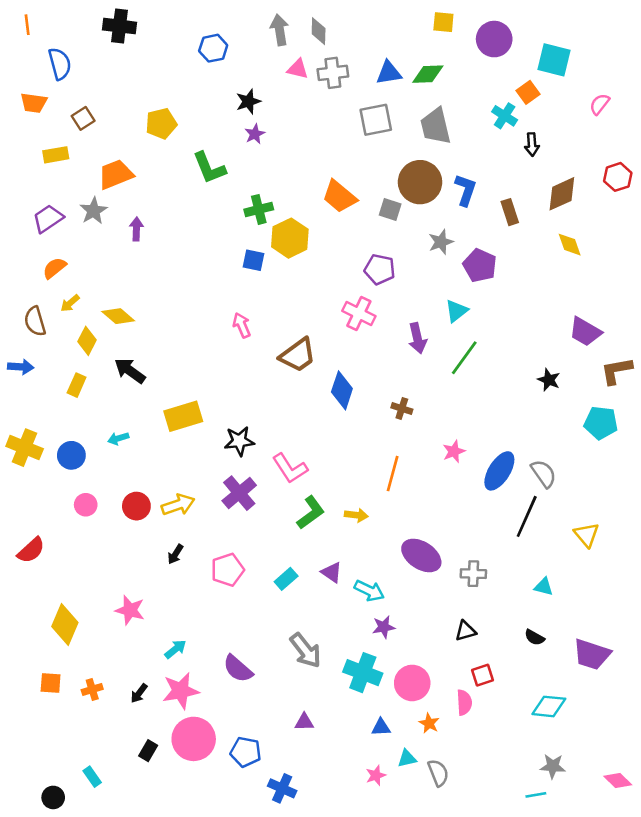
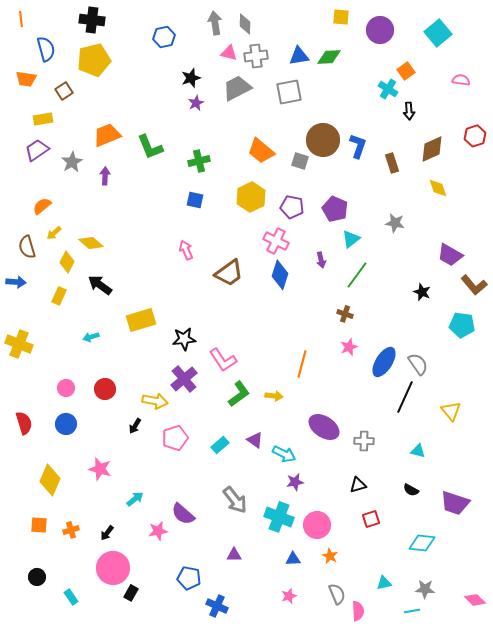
cyan square: (554, 60) -> (438, 33), moved, turned 36
pink semicircle: (600, 104) -> (461, 80), turned 60
yellow pentagon: (161, 124) -> (94, 60), moved, size x1.4
gray trapezoid: (436, 126) -> (237, 88), moved, turned 76
green L-shape: (209, 168) -> (150, 147), moved
orange trapezoid: (116, 174) -> (107, 135), moved
purple trapezoid: (48, 219) -> (37, 150), moved
yellow hexagon: (290, 238) -> (251, 197), moved
gray star: (441, 242) -> (395, 223), moved, turned 30
purple pentagon: (480, 265) -> (335, 209), moved
purple arrow: (417, 338) -> (321, 260), size x0.7
brown L-shape: (616, 371) -> (474, 285), turned -120
blue diamond: (342, 390) -> (280, 275), moved
brown cross: (402, 408) -> (345, 314), moved
blue circle: (71, 455) -> (66, 424), moved
yellow arrow: (178, 505) -> (155, 401), moved, turned 30
red semicircle: (31, 550) -> (24, 423), turned -65
pink star: (181, 691) -> (158, 531), moved, size x0.7
pink semicircle: (464, 702) -> (358, 611), moved
pink circle: (194, 739) -> (113, 568), moved
black rectangle: (148, 751) -> (131, 593), moved
cyan triangle: (407, 758) -> (384, 583), moved
black circle: (53, 797) -> (37, 577), moved

